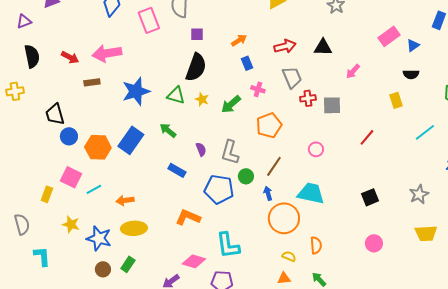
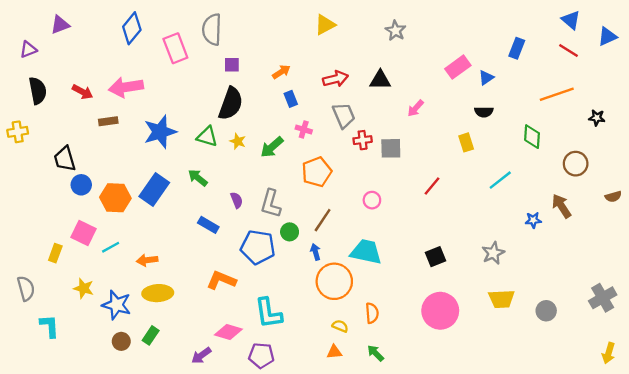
pink circle: (374, 243) -> (440, 311), size x1.8

